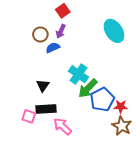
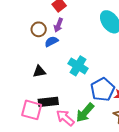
black triangle: (43, 86) -> (39, 71), moved, turned 48
green arrow: (88, 88) -> (85, 113), moved
pink square: (29, 116) -> (32, 110), size x1.5

